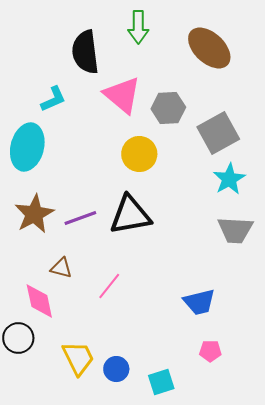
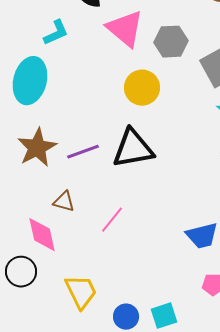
blue circle: (116, 369) -> (126, 317), moved

